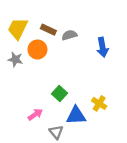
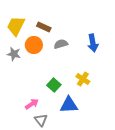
gray semicircle: (69, 35) -> (61, 44), moved
yellow cross: (99, 103) -> (83, 79), moved
gray triangle: (56, 132) -> (41, 120), moved

